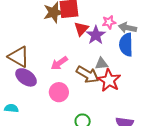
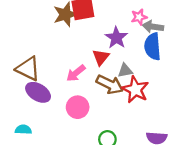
pink star: (109, 22) -> (139, 17), moved
red triangle: (81, 29) -> (101, 57), moved

